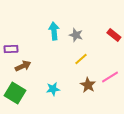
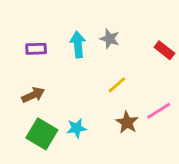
gray star: (76, 35) -> (110, 39), moved
purple rectangle: (11, 49) -> (36, 49), moved
green square: (15, 93) -> (42, 134), moved

